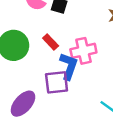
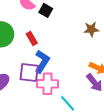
pink cross: (83, 51) -> (48, 84), moved

